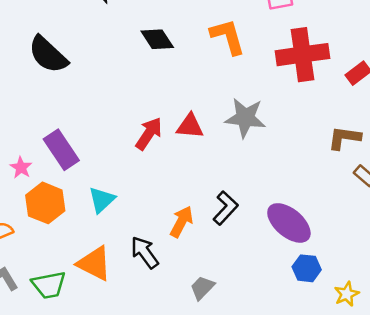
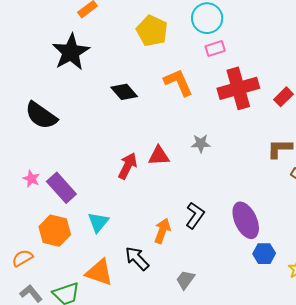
gray star: (245, 118) -> (201, 143), size x0.6
pink star: (21, 168) -> (31, 179), moved
purple ellipse: (289, 223) -> (246, 220), turned 33

